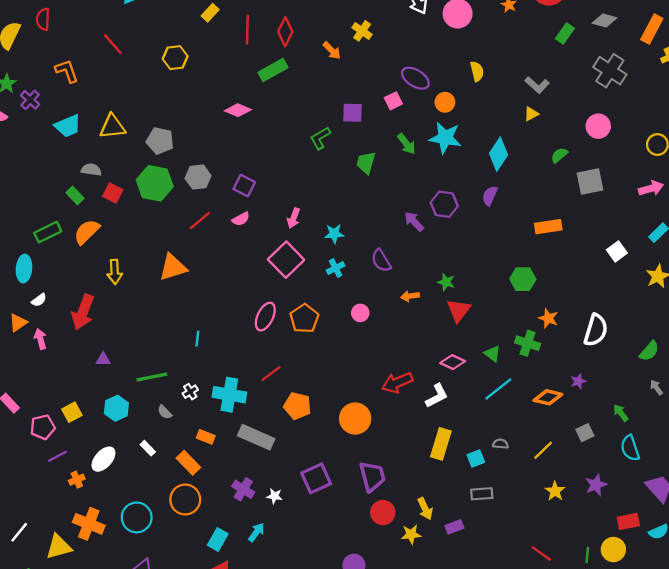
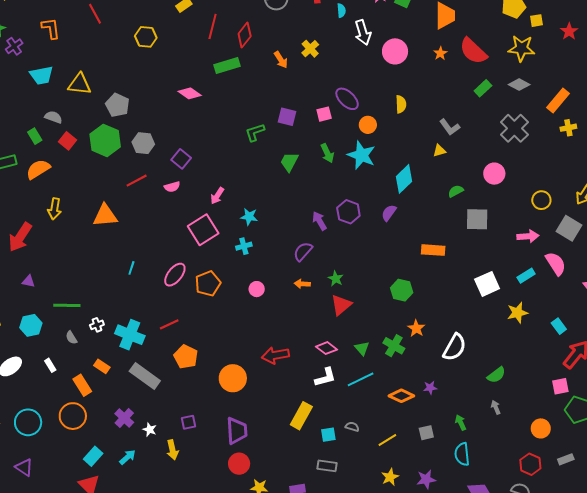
white square: (617, 251) -> (487, 284), size x1.4
purple semicircle: (381, 261) -> (303, 251), moved, turned 60
cyan line: (197, 339) -> (131, 268), moved
white L-shape: (437, 396) -> (325, 377), moved
purple square: (316, 478) -> (188, 422), size x0.6
yellow arrow: (425, 509) -> (172, 450), moved

